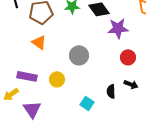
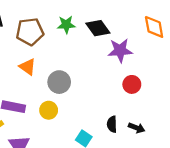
gray circle: (79, 55) -> (59, 82), moved
black arrow: (131, 84) -> (137, 128), moved

